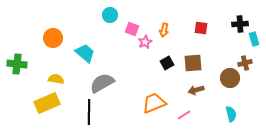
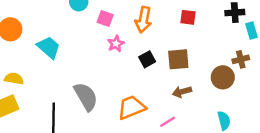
orange arrow: (164, 30) -> (144, 20), size x1.5
pink star: (145, 42) -> (116, 44), moved
gray semicircle: (102, 83) -> (86, 97), moved, turned 90

